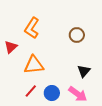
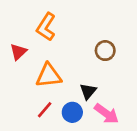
brown circle: (77, 35) -> (105, 51), moved
black triangle: (84, 71) -> (88, 91), moved

